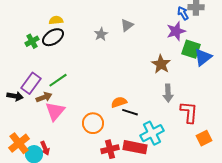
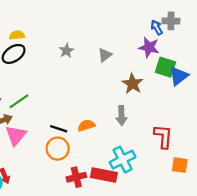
gray triangle: (127, 25) -> (105, 55), moved
purple star: (176, 31) -> (149, 47), turned 30
gray arrow: (168, 93) -> (121, 116), moved
black line: (130, 112) -> (59, 129), moved
orange square: (204, 138) -> (180, 165), turned 35

